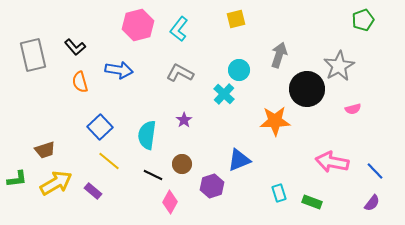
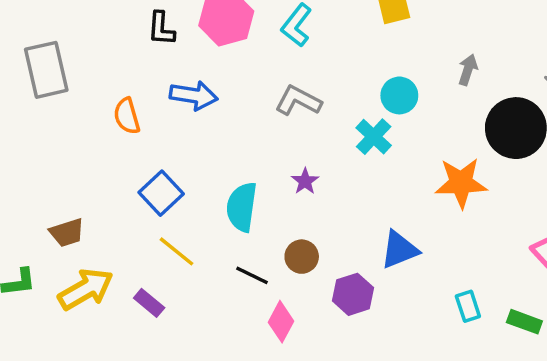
black L-shape: (75, 47) -> (161, 29), moved, turned 45
gray arrow: (279, 55) -> (468, 70), size x0.7

